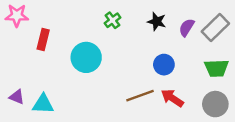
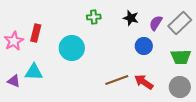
pink star: (17, 16) -> (14, 41), moved, turned -30
green cross: (112, 20) -> (94, 17), turned 32
blue circle: (164, 65) -> (144, 46), moved
cyan triangle: (43, 104) -> (34, 72), moved

